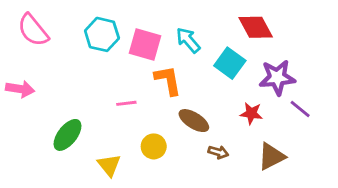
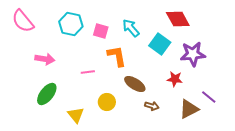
pink square: (145, 44) -> (101, 31), size x0.7
pink arrow: (20, 89) -> (45, 59), moved
purple line: (300, 109) -> (209, 97), moved

